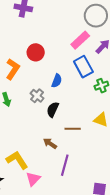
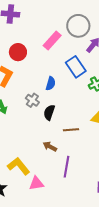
gray circle: (96, 16) -> (78, 26), moved
pink rectangle: (80, 40) -> (52, 41), moved
red circle: (36, 52) -> (18, 52), moved
pink triangle: (33, 179) -> (36, 183), turned 42

